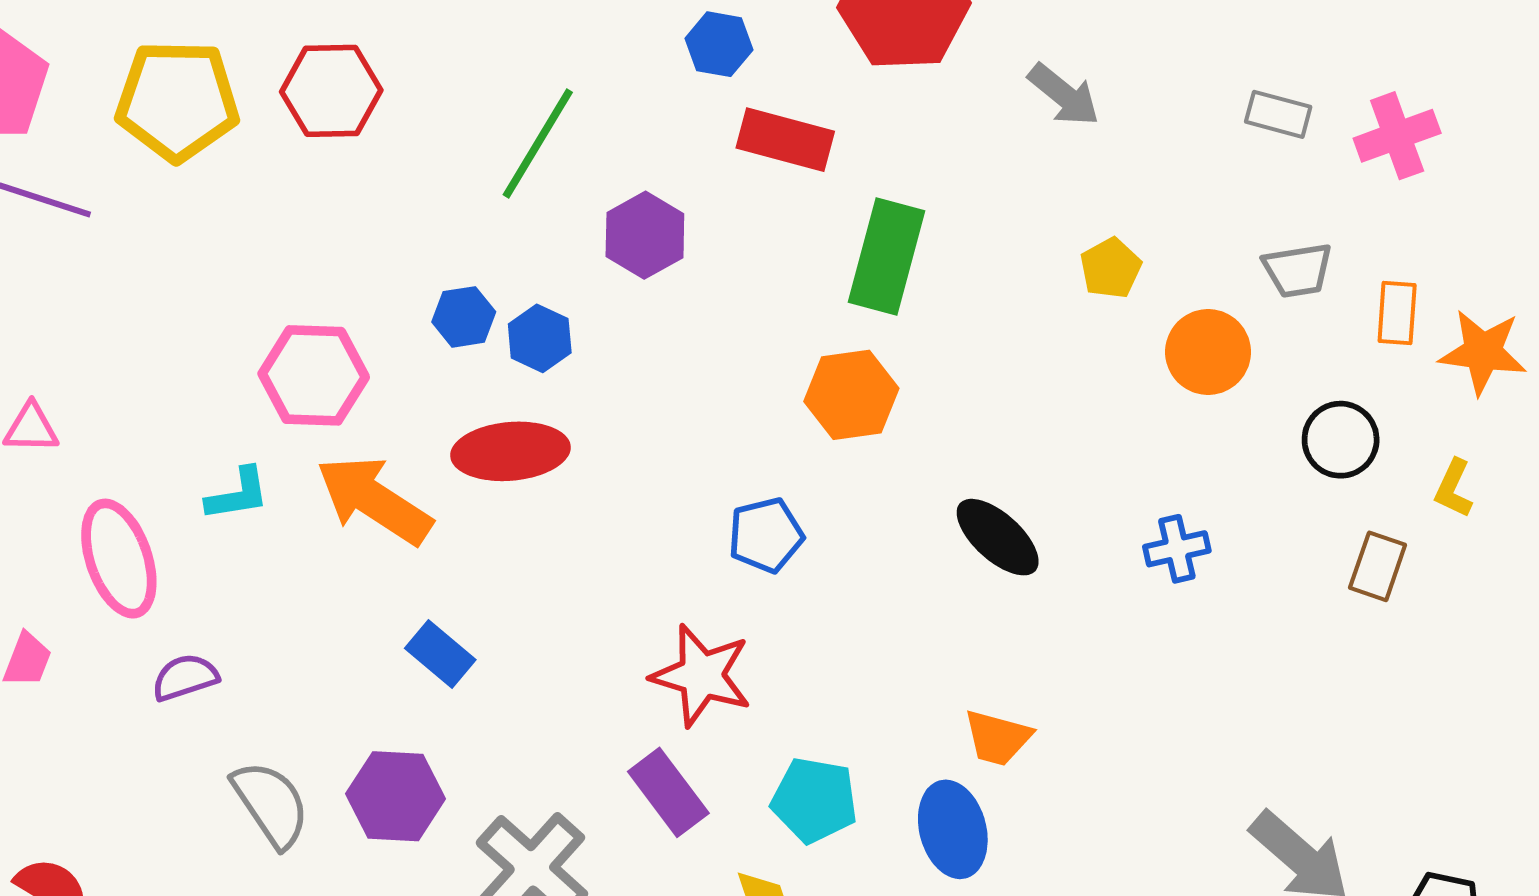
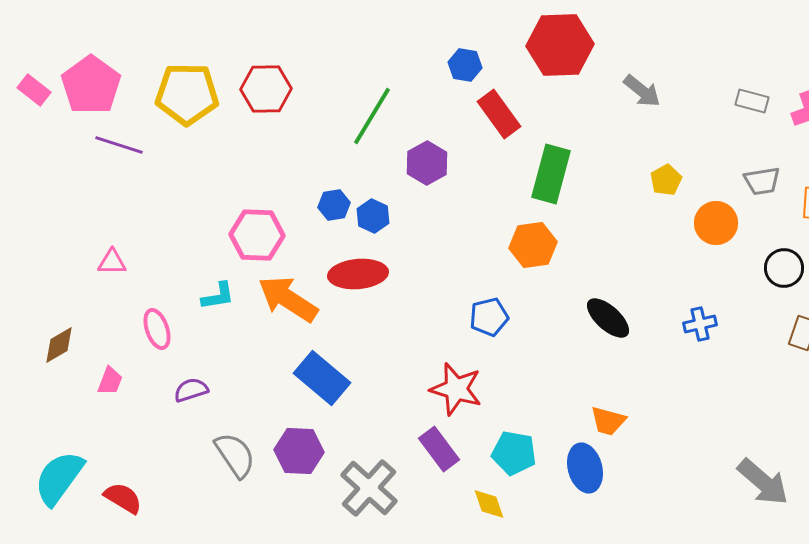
red rectangle: (785, 140) -> (499, 114), turned 39
pink ellipse: (119, 559) -> (157, 329), size x0.7
blue rectangle: (440, 654) -> (322, 378), size x1.6

